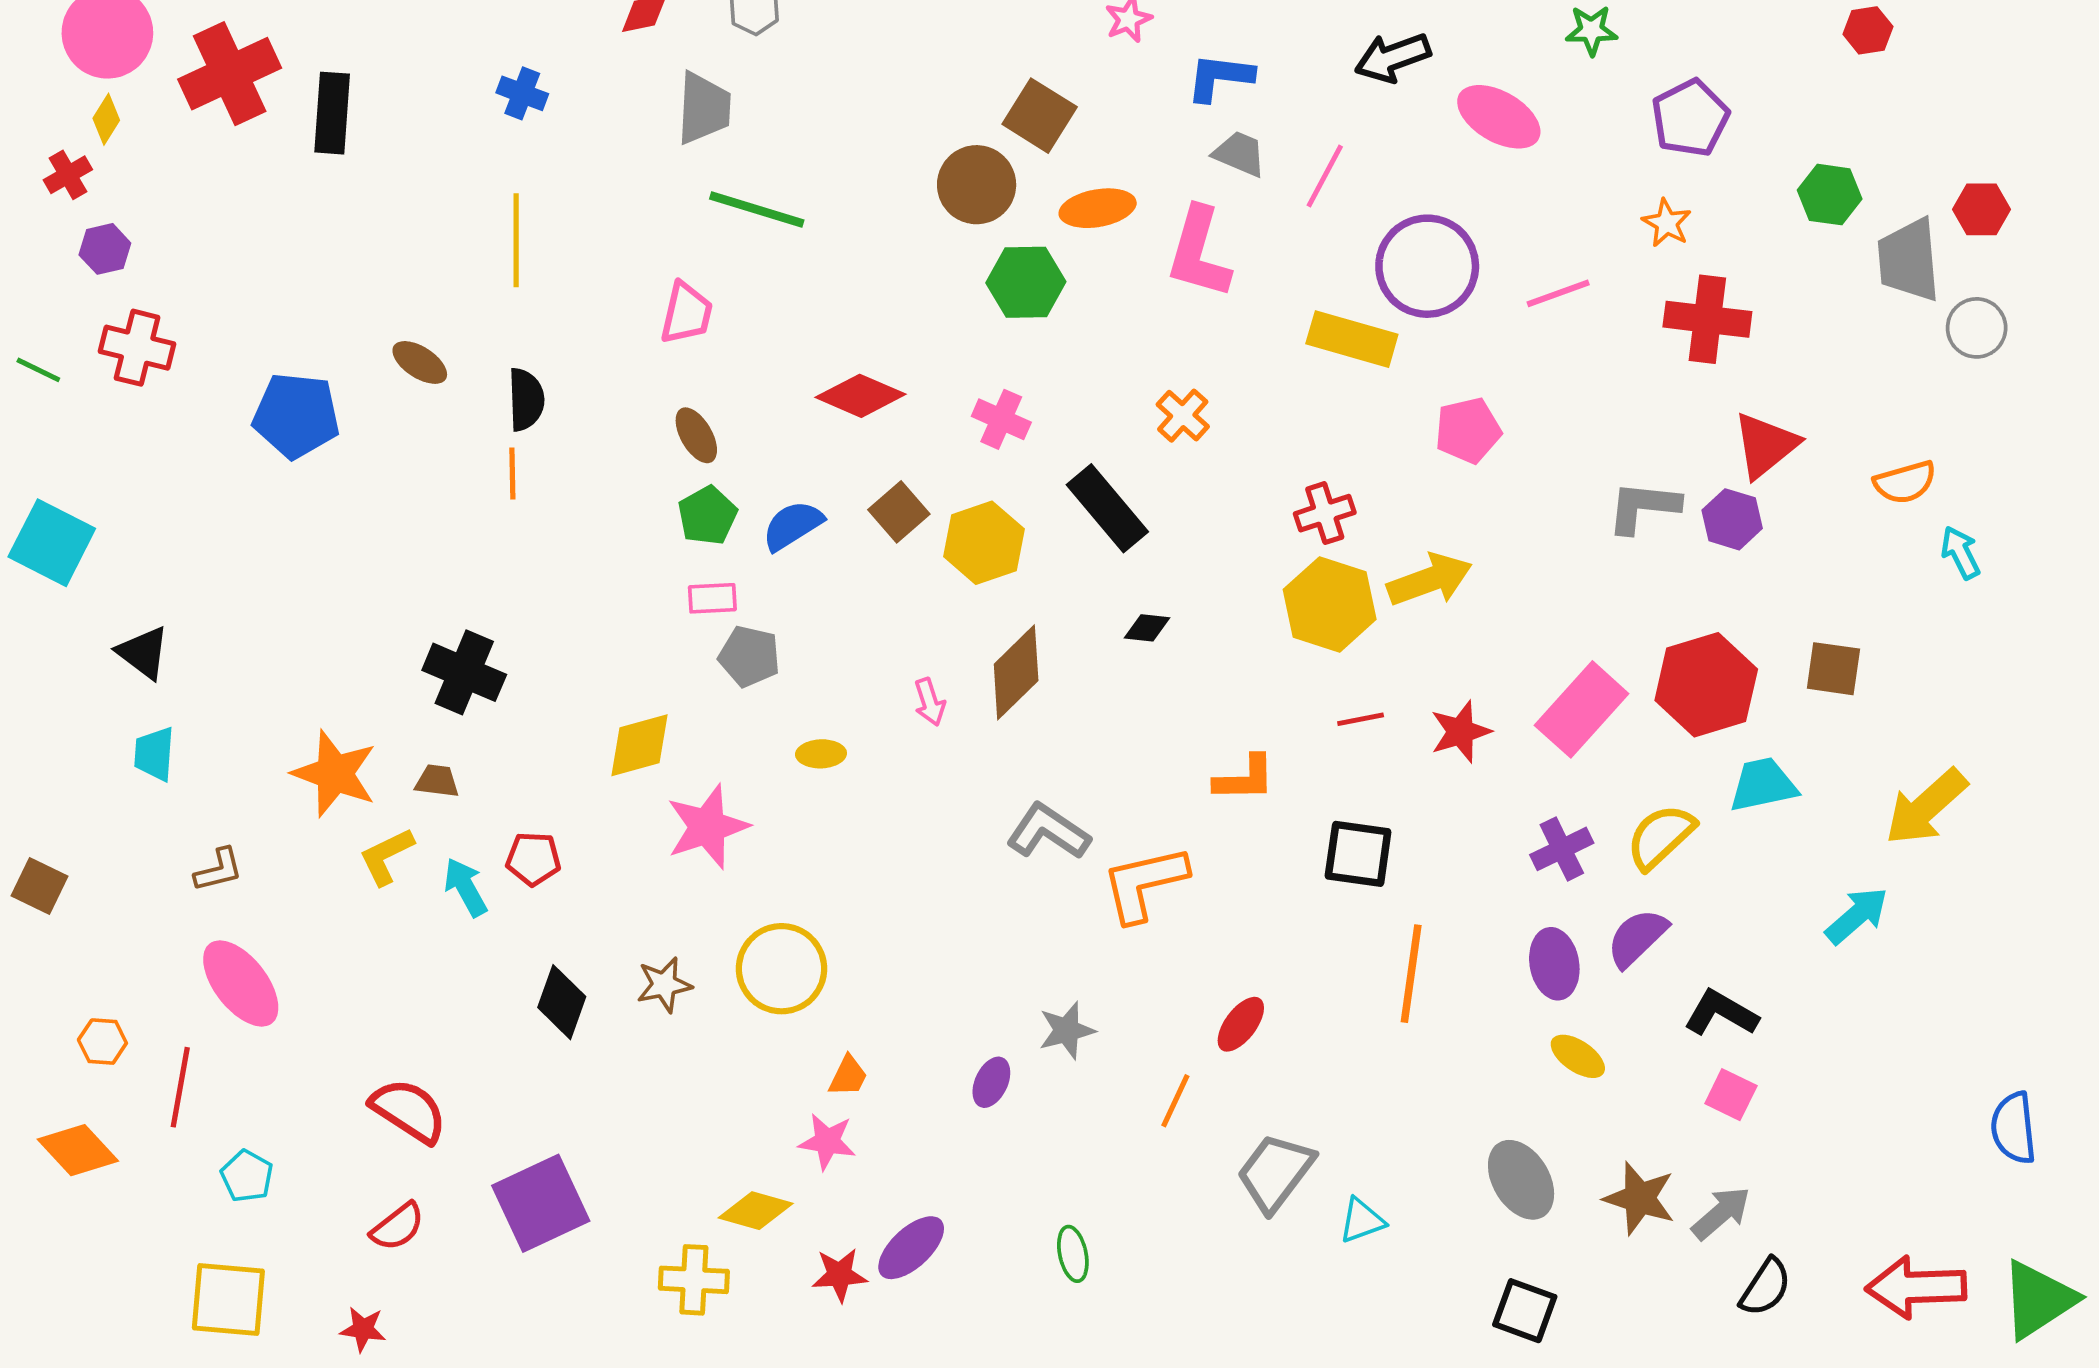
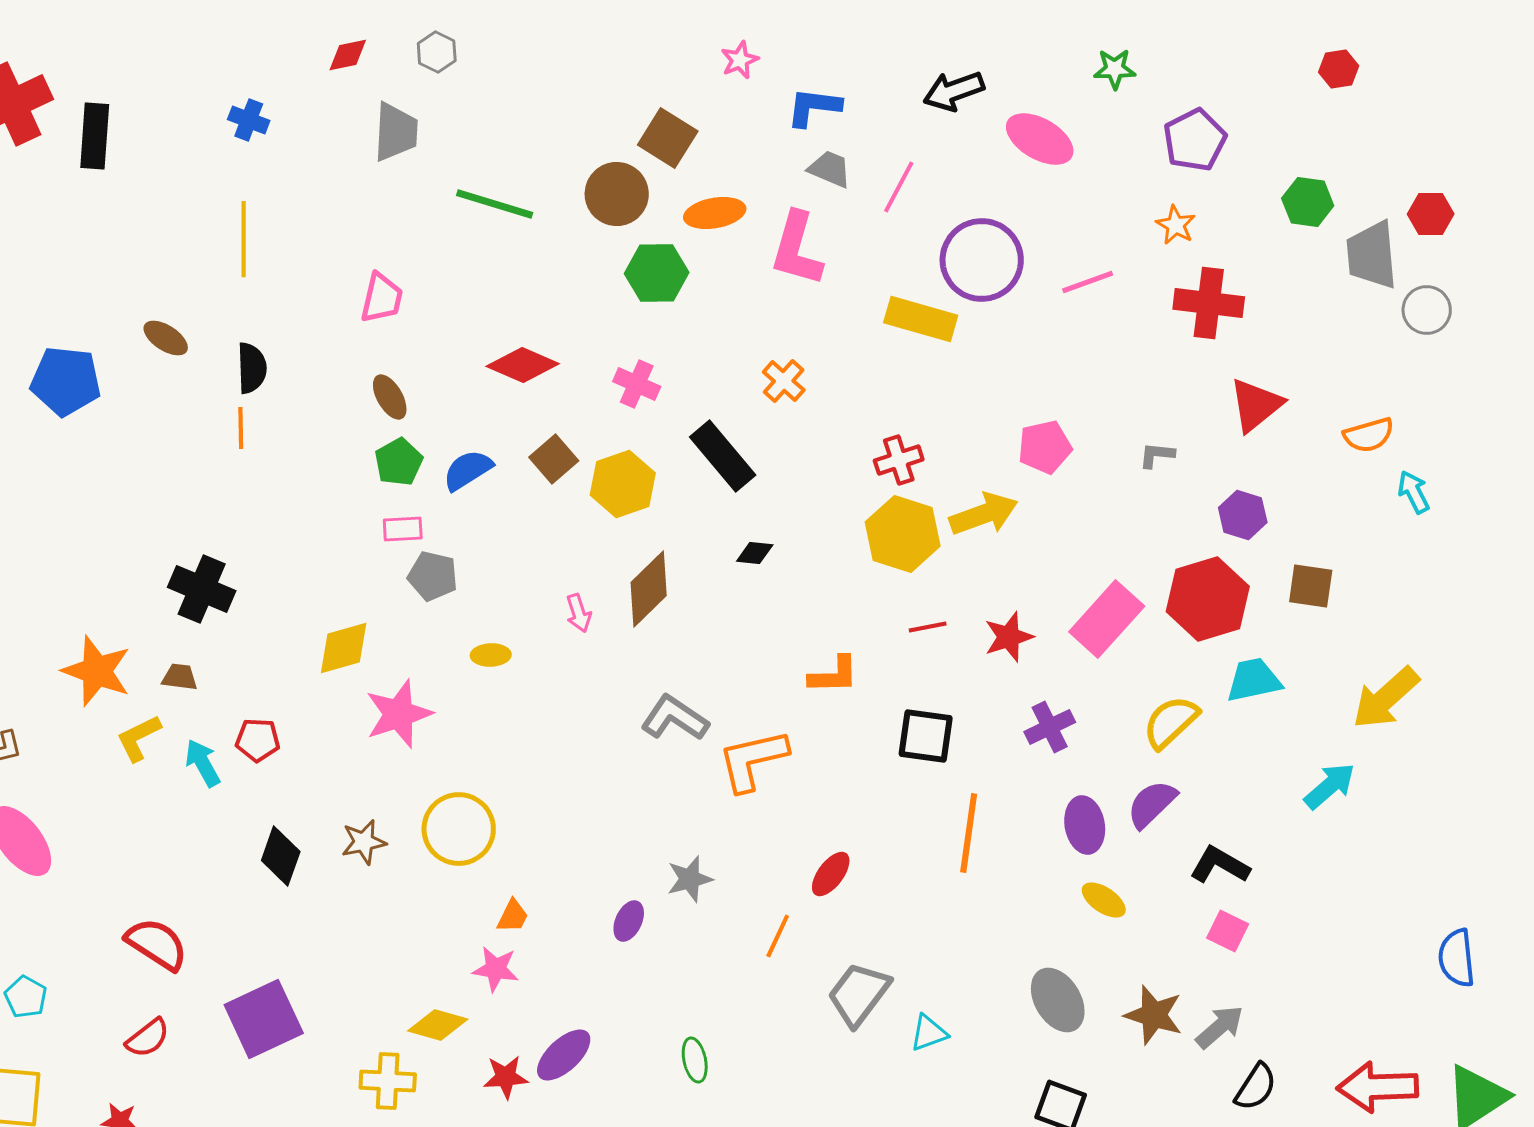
green line: (757, 209) -> (495, 204), moved
pink pentagon: (1468, 430) -> (1045, 447), moved
gray L-shape: (1643, 507) -> (1157, 455), size x0.6
purple hexagon: (1732, 519) -> (1243, 515), moved
purple cross: (1562, 849) -> (1050, 727), moved

